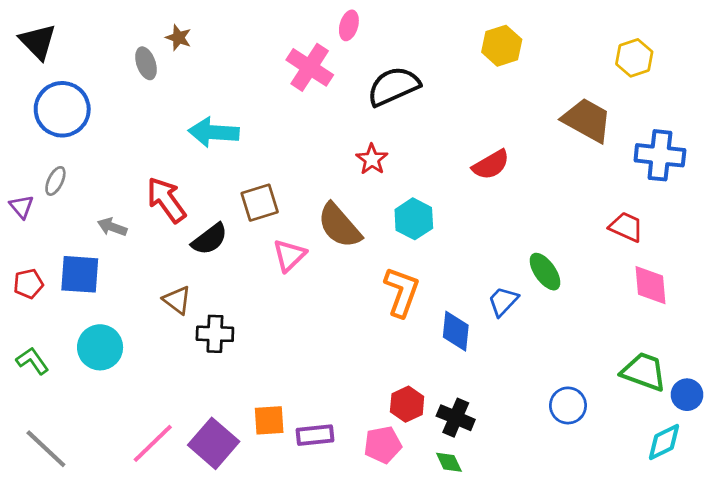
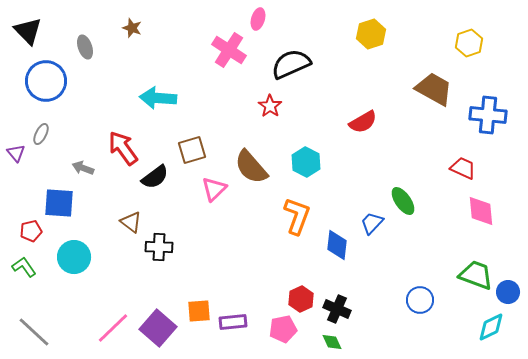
gray ellipse: (146, 63) -> (85, 47), moved
red star: (372, 159) -> (270, 106), moved
red pentagon: (28, 284) -> (31, 231), moved

